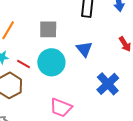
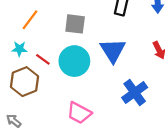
blue triangle: (84, 49) -> (113, 50), size x1.4

